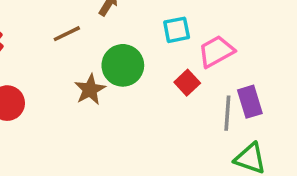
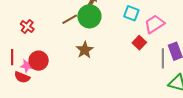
cyan square: (177, 30) -> (131, 13), turned 35
green circle: (123, 65) -> (89, 16), moved

